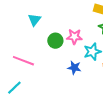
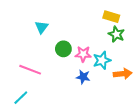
pink star: (74, 37) -> (83, 54), moved

